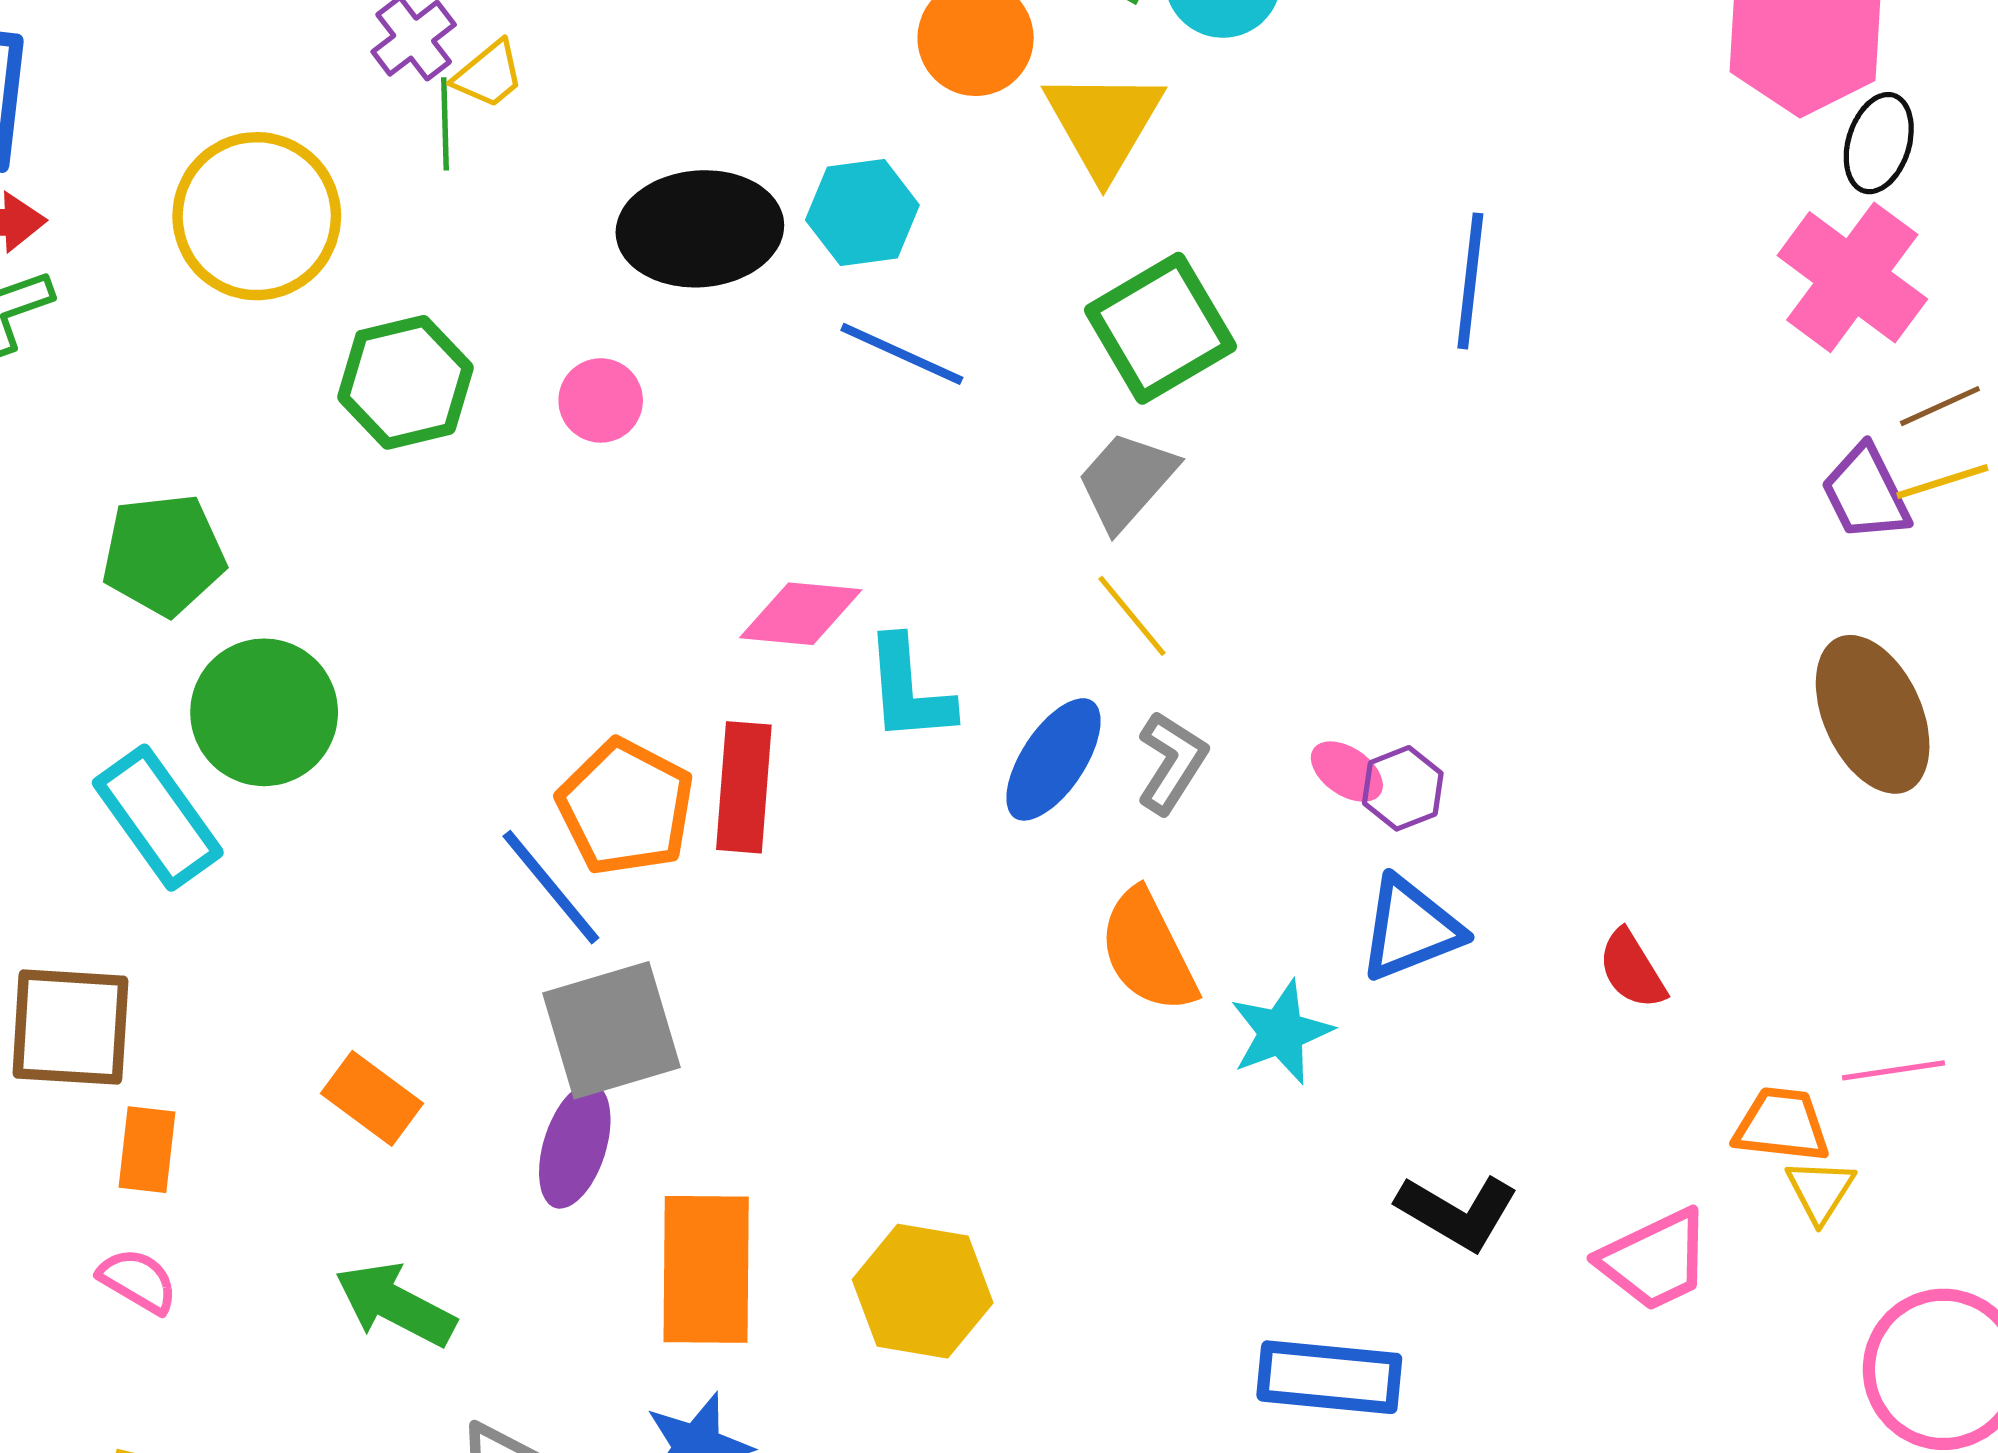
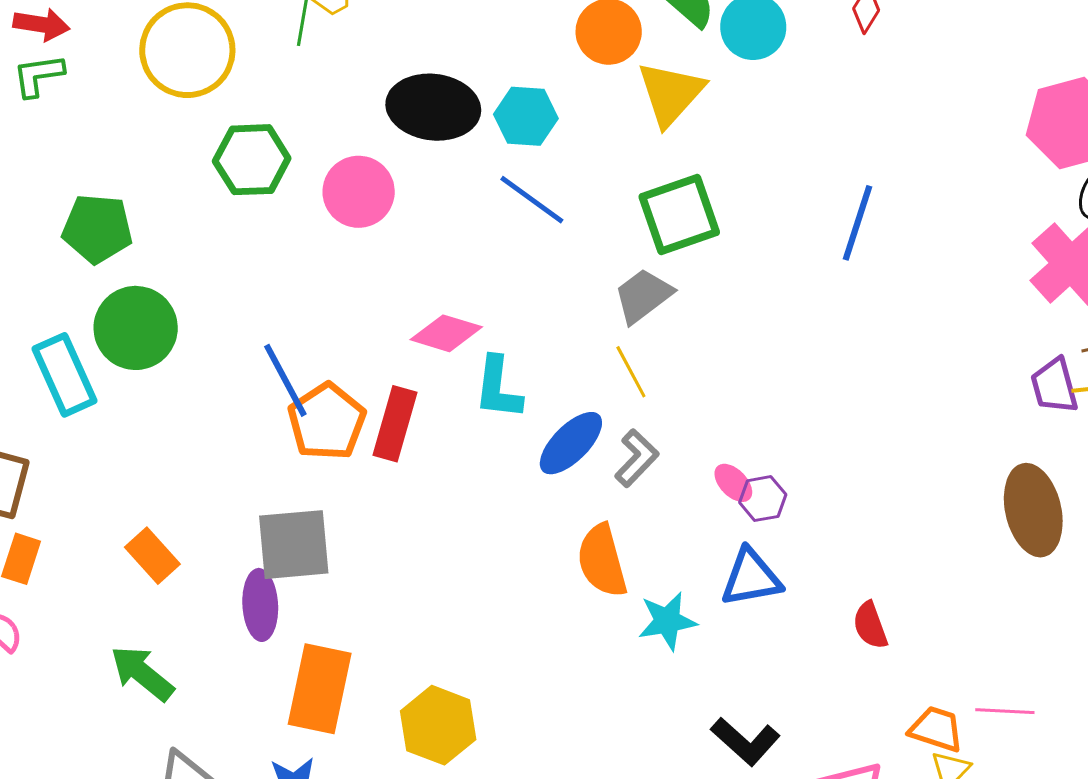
pink circle: (601, 400) -> (359, 192), size x1.5
blue line: (551, 887) -> (285, 380), moved
purple ellipse: (575, 1146) -> (260, 605), turned -32

